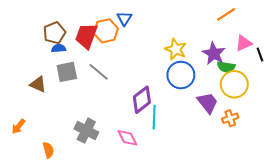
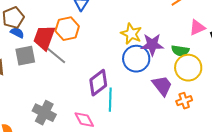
orange hexagon: (106, 31) -> (67, 29), moved
red trapezoid: (86, 36) -> (44, 38), moved
blue semicircle: (59, 48) -> (17, 33), turned 32
purple star: (214, 53) -> (152, 45), moved, turned -30

